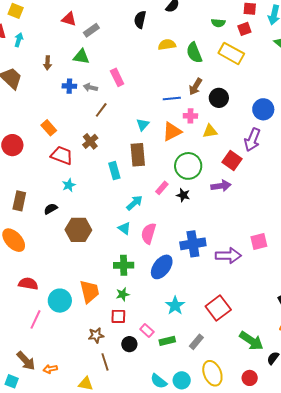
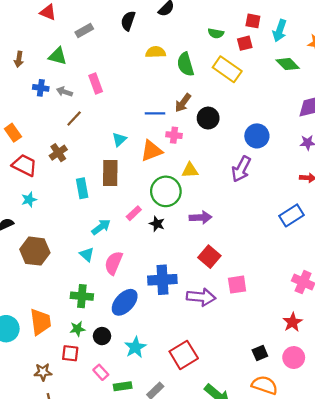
gray rectangle: (91, 30) -> (84, 31), moved
yellow triangle: (210, 131) -> (190, 170), moved
red square: (232, 160) -> (209, 257), moved
black circle: (129, 344) -> (102, 336), moved

